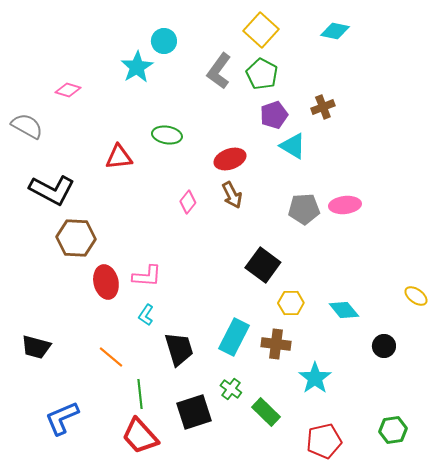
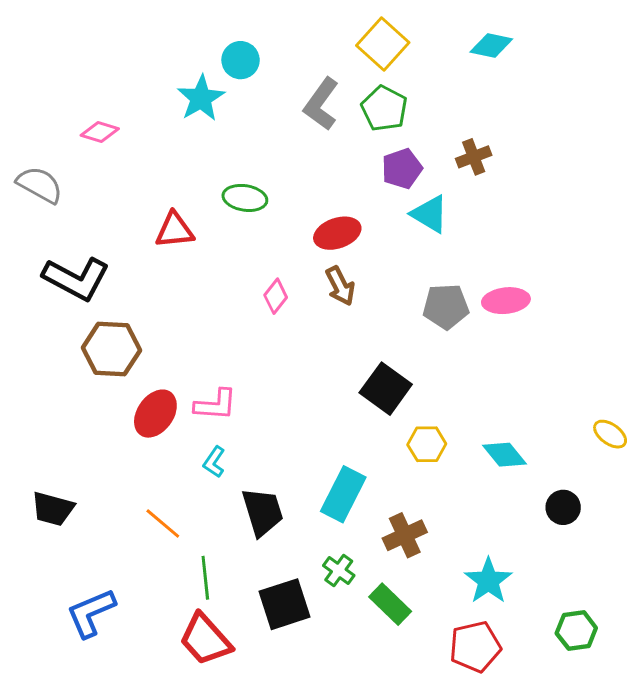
red ellipse: (106, 282) -> (155, 414), turned 48
brown cross: (276, 344) -> (405, 535), moved, turned -32
cyan star: (315, 378) -> (488, 581), moved

